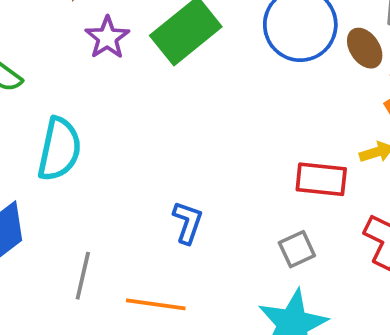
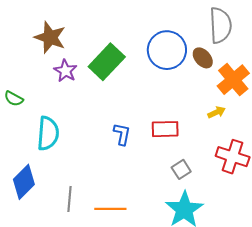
red rectangle: (321, 179) -> (165, 129), moved
blue L-shape: (188, 222) -> (122, 134), moved

